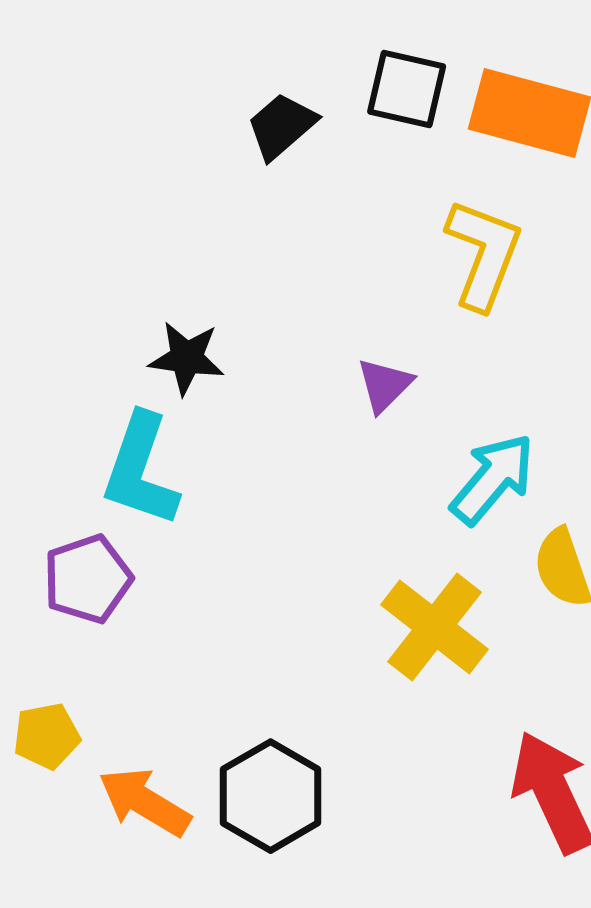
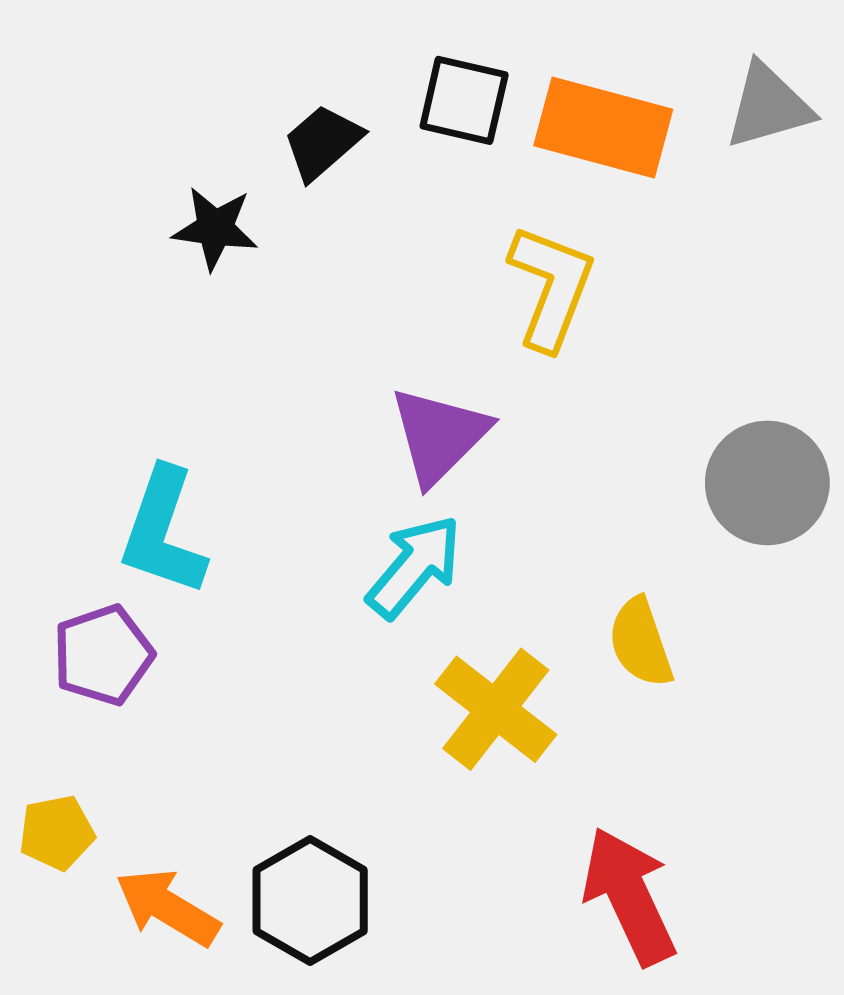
black star: (187, 358) -> (215, 228), moved
purple triangle: (385, 385) -> (439, 435), size x1.6
cyan arrow: (493, 479) -> (414, 567), moved

